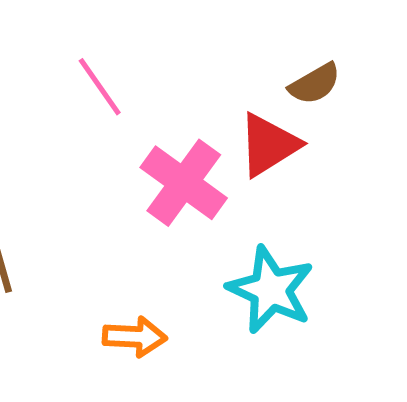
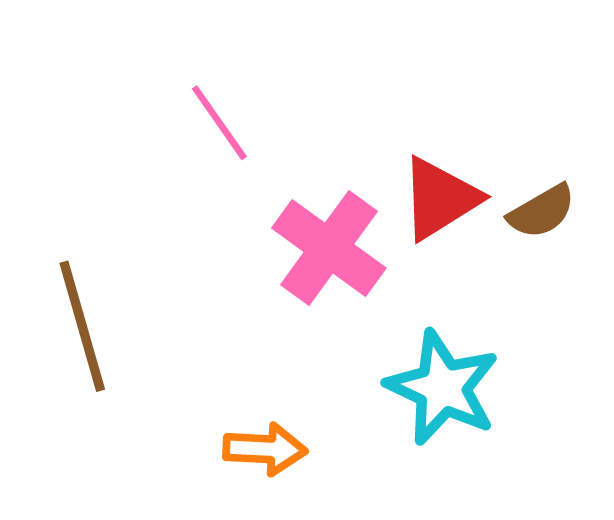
brown semicircle: (315, 84) -> (542, 211), moved

